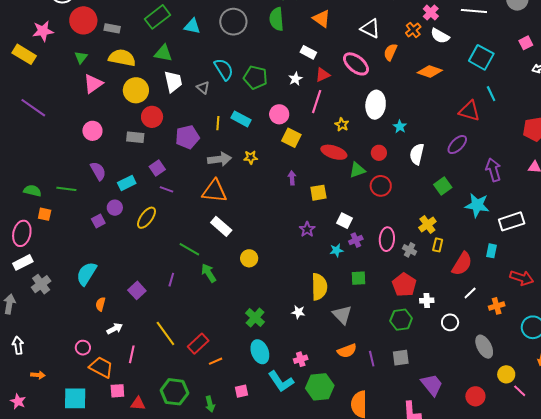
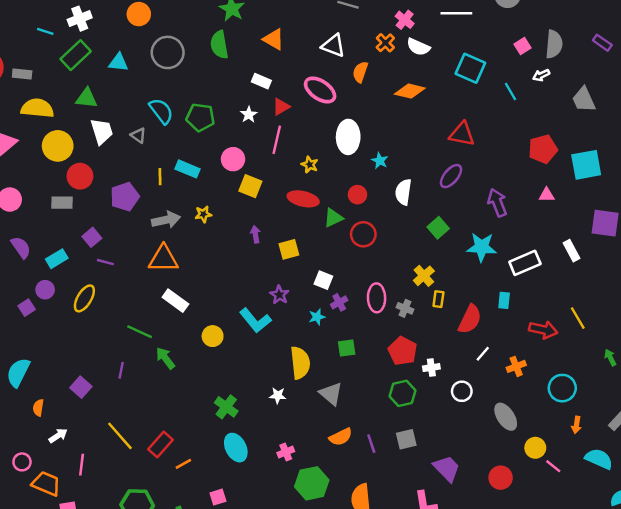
cyan line: (491, 94) -> (511, 91), moved
cyan L-shape: (281, 382) -> (255, 320), moved

